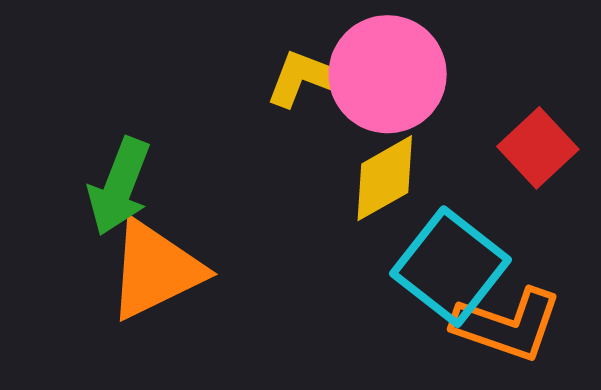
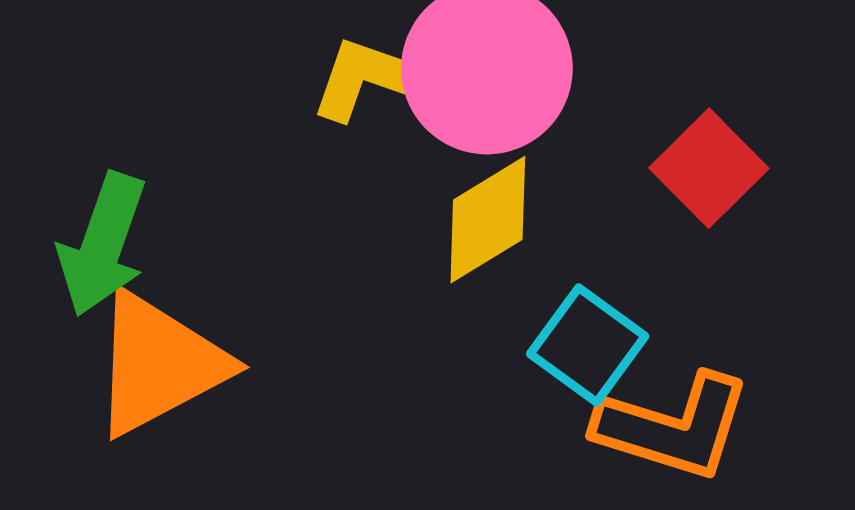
cyan square: (451, 267) -> (588, 345), size x0.7

